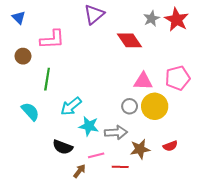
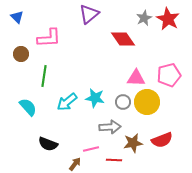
cyan star: (89, 126) -> (95, 98), moved
red semicircle: (170, 146) -> (162, 140), size x1.5
black semicircle: (63, 147) -> (48, 144), moved

